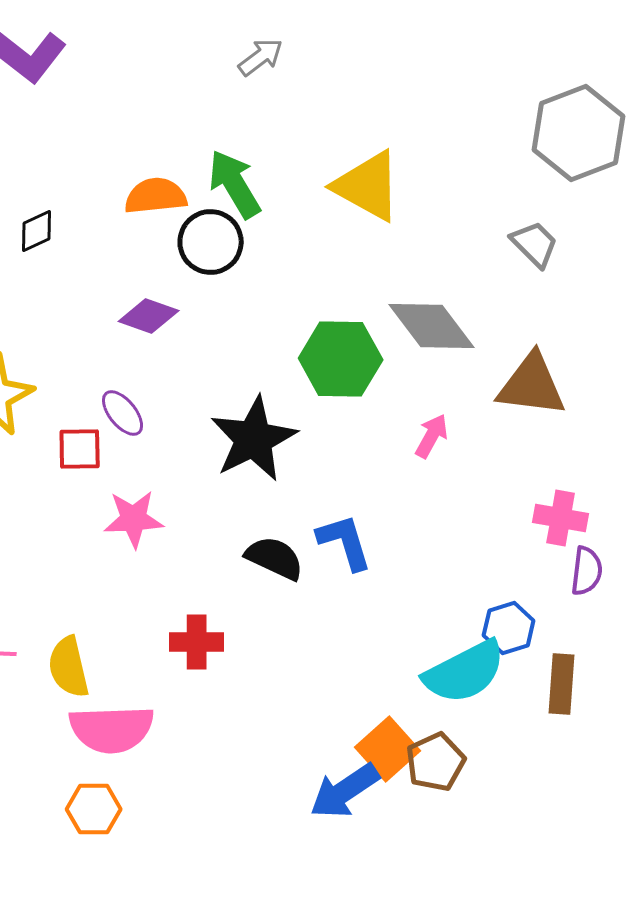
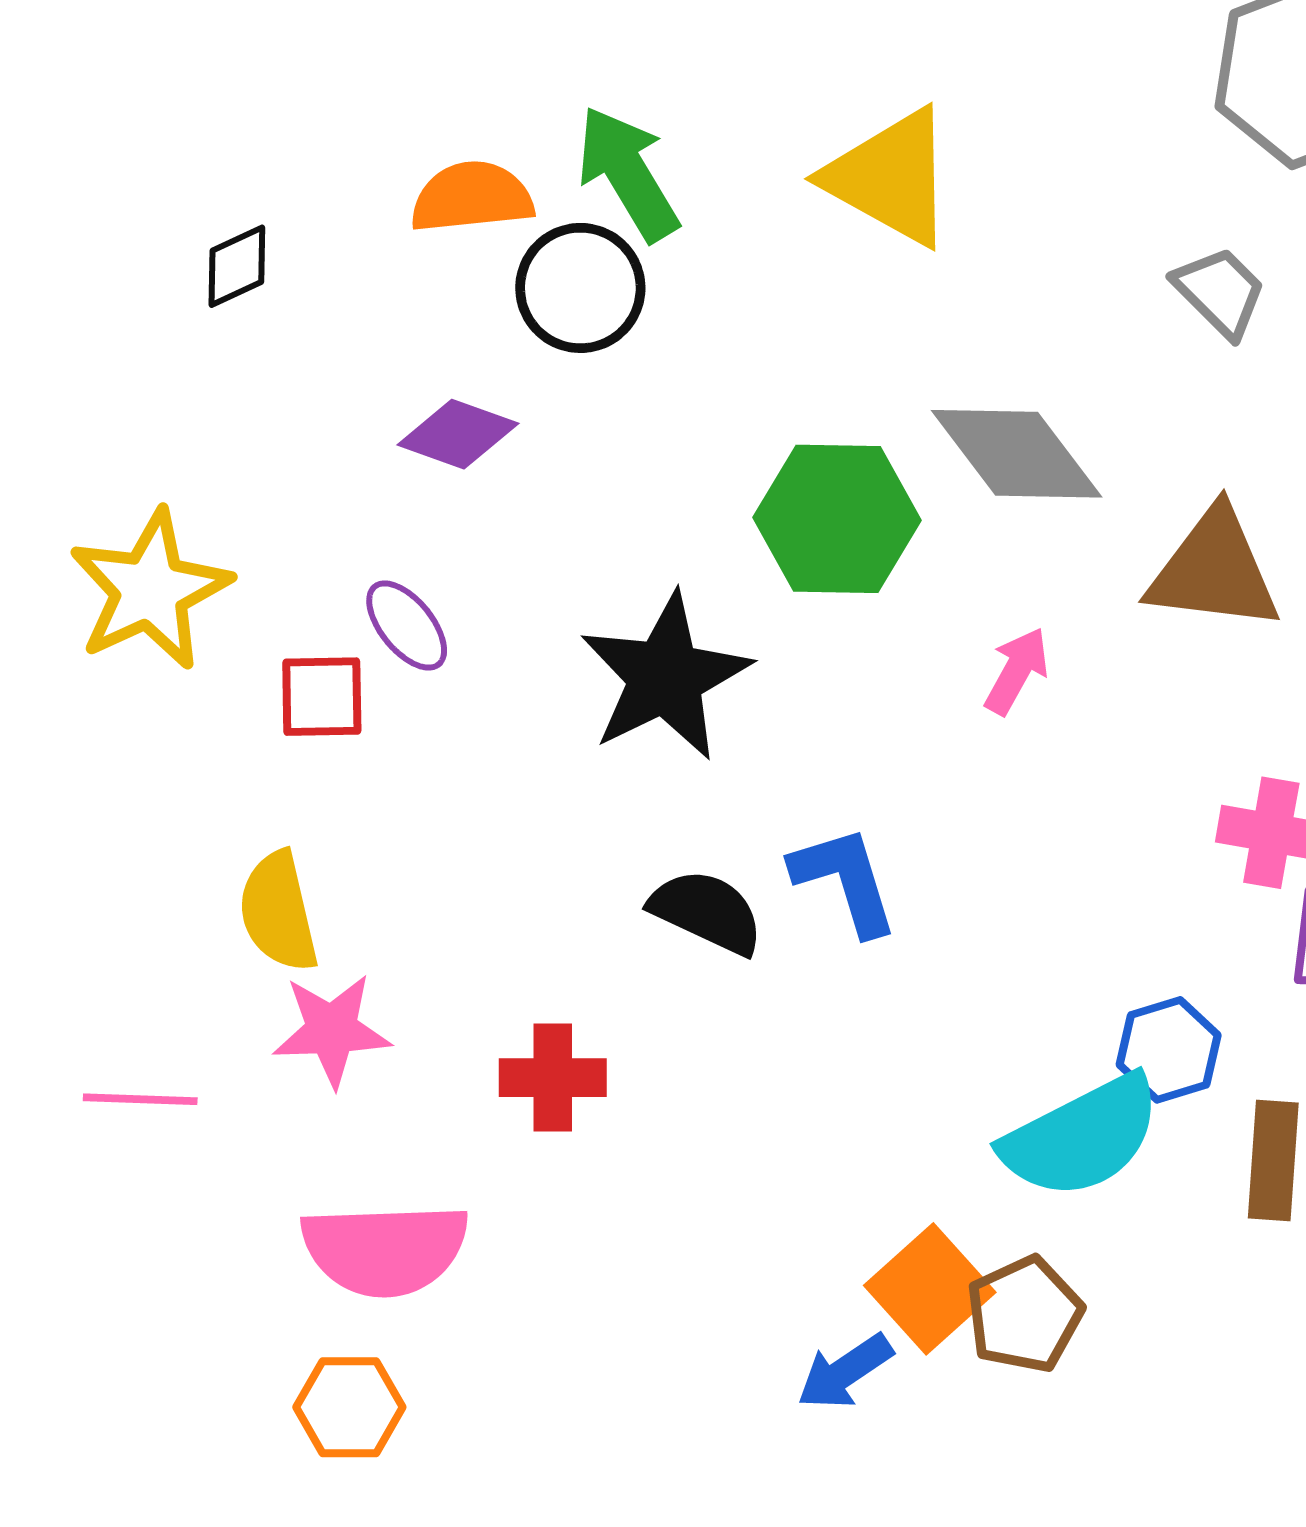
pink star: (134, 519) -> (332, 1030), moved
yellow semicircle: (69, 667) -> (278, 912), moved
blue arrow: (345, 791) -> (845, 1372), size x0.7

